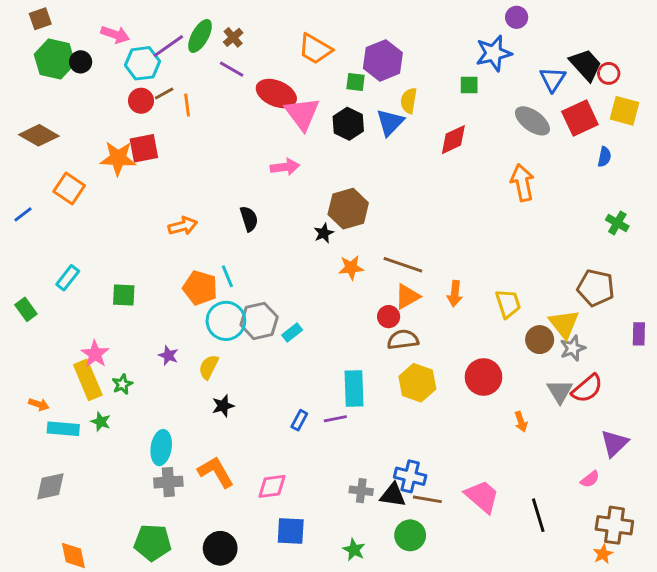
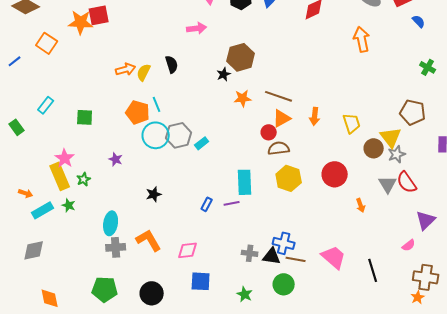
blue semicircle: (604, 157) -> (419, 21), turned -56
yellow semicircle: (209, 367) -> (144, 72), moved
red semicircle: (587, 389) -> (407, 182), turned 95
cyan rectangle: (63, 429) -> (43, 210), turned -35

